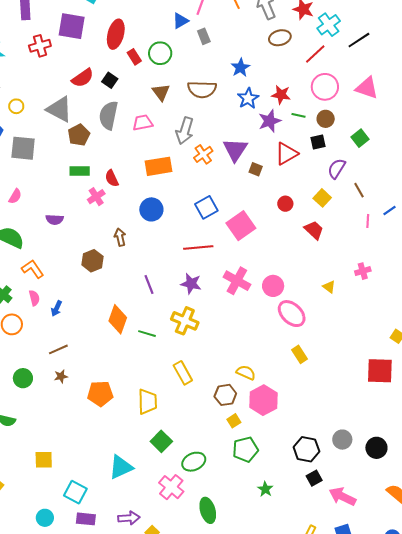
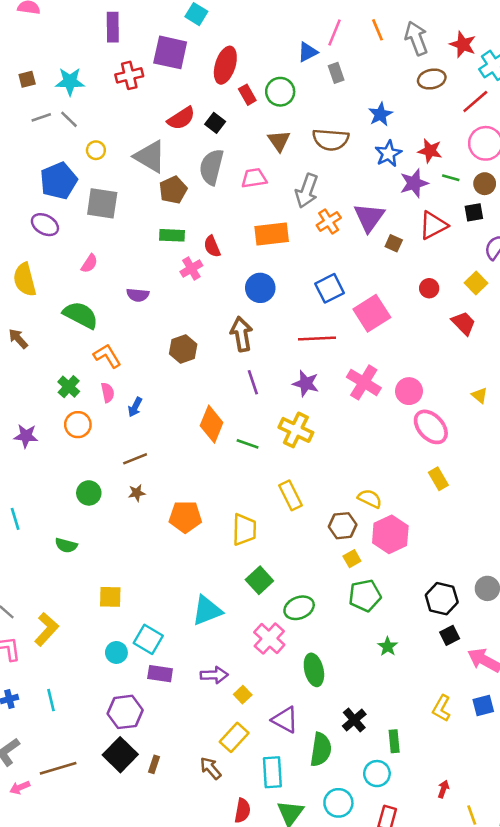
brown arrow: (120, 237) -> (241, 334), moved, size x1.5
cyan circle: (45, 518) -> (116, 652), moved

